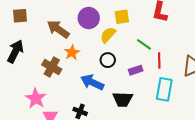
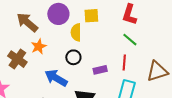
yellow semicircle: (108, 35) -> (76, 32), turned -48
green line: (144, 44) -> (130, 40), moved

